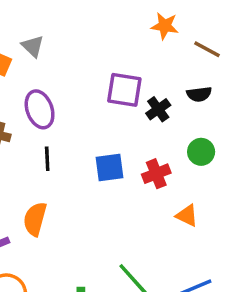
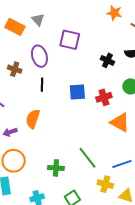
purple square: (124, 90) -> (70, 40), moved
black cross: (158, 109) -> (107, 60), turned -32
orange triangle: (187, 216) -> (120, 122), size x1.5

